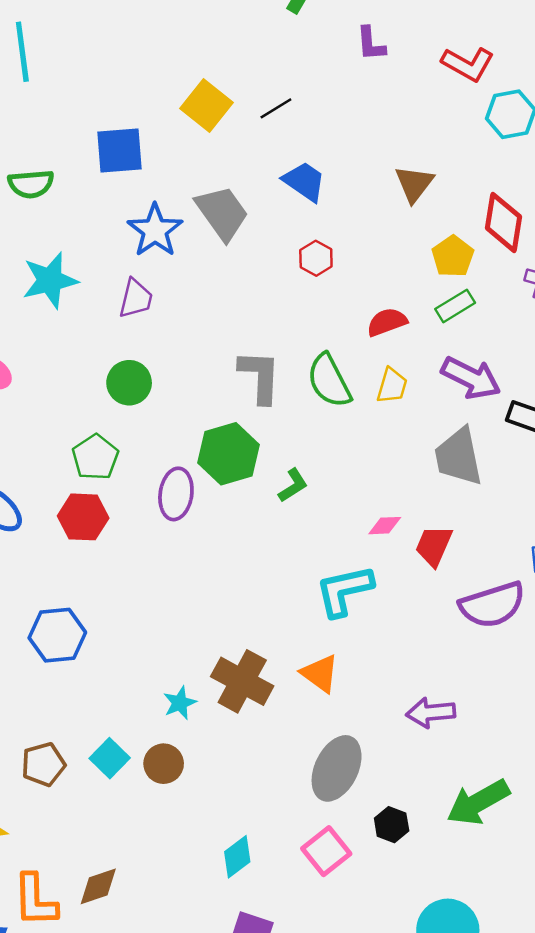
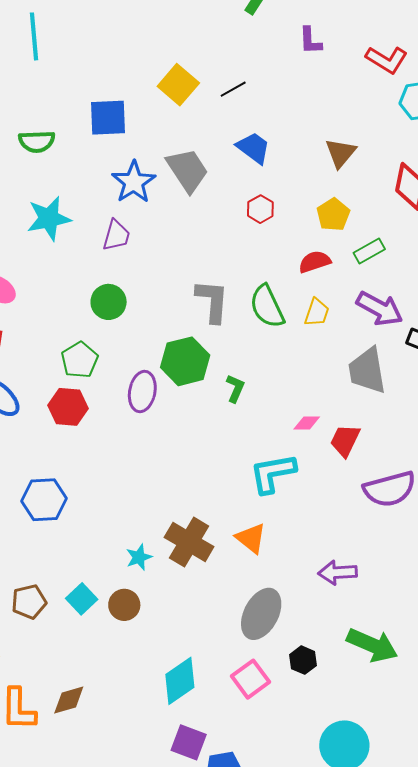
yellow pentagon: (453, 256) -> (333, 215), moved
green L-shape: (293, 485) -> (235, 388), turned -36
green arrow: (478, 802) -> (372, 645), turned -129
cyan diamond: (237, 857) -> (180, 681), size x1.4

